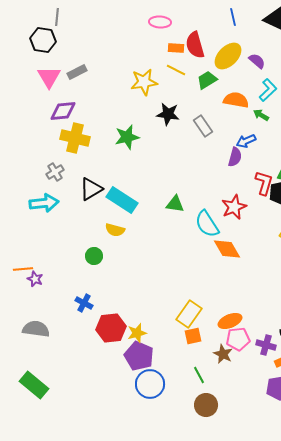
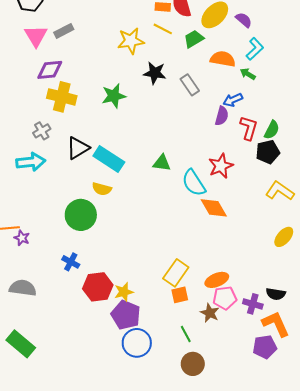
red L-shape: (264, 183) -> (249, 128), moved
green circle: (94, 256) -> (81, 215), size x1.8

